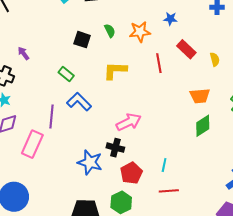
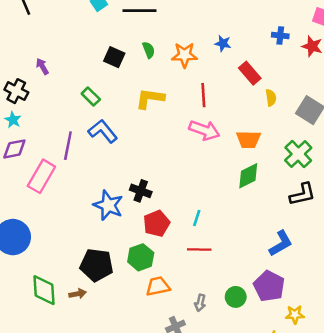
red rectangle: (186, 49) -> (250, 73), moved
pink arrow: (129, 122) -> (204, 130), moved, turned 40

